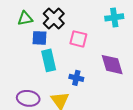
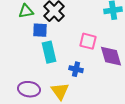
pink square: (78, 39) -> (88, 41), moved

